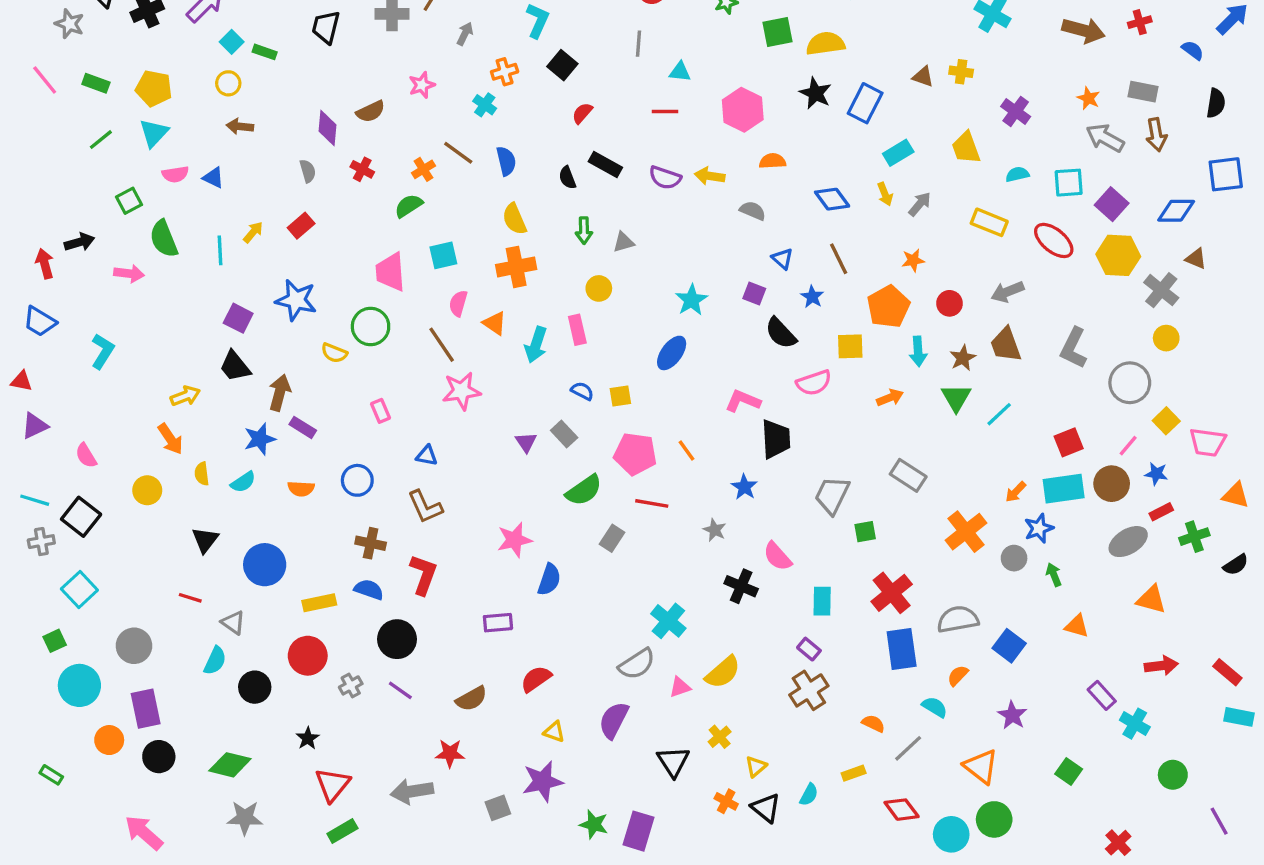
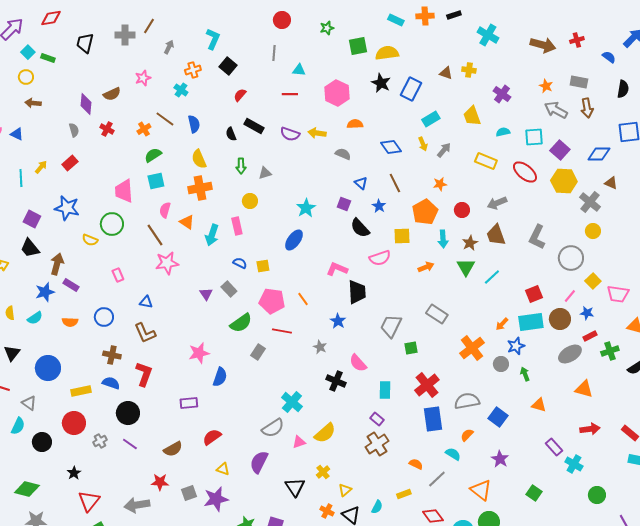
green semicircle: (409, 206) -> (153, 155), moved
gray square: (498, 808) -> (189, 493), moved

